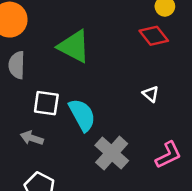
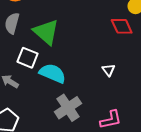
green triangle: (74, 46) -> (46, 32), moved
cyan semicircle: (82, 115) -> (53, 73), turned -52

